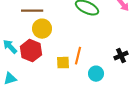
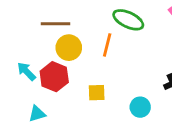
orange line: (78, 56) -> (107, 45), moved
cyan triangle: (10, 79) -> (37, 114), moved

